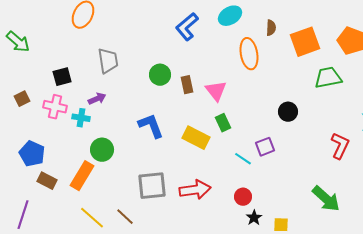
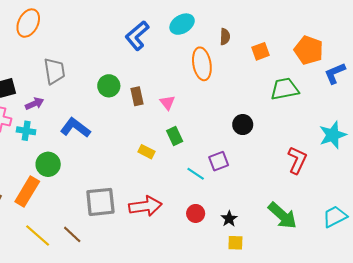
orange square: (305, 42) -> (261, 51), size x0.6
pink triangle: (216, 91) -> (167, 103), size x0.7
purple arrow: (97, 99) -> (34, 104), moved
blue L-shape: (151, 126) -> (75, 128), moved, turned -32
yellow rectangle: (196, 138) -> (146, 152), size x0.6
black star: (254, 218) -> (229, 219), moved

